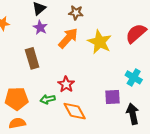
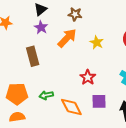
yellow star: (100, 42) -> (97, 42), size x0.6
red star: (66, 84) -> (88, 77), moved
purple square: (112, 97) -> (99, 101), moved

